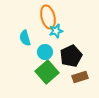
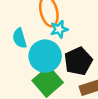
cyan circle: (45, 52) -> (45, 56), size x1.6

